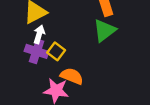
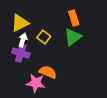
yellow square: (56, 51) -> (44, 37), moved

